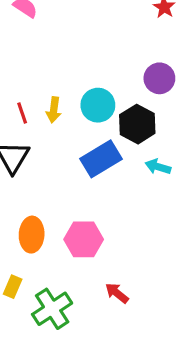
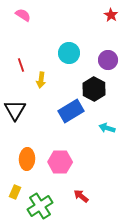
cyan circle: (98, 105) -> (69, 53), moved
red line: (22, 113) -> (21, 65), moved
cyan arrow: (158, 167) -> (107, 128), moved

